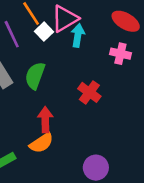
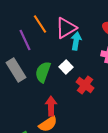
white square: (44, 32) -> (66, 67), moved

